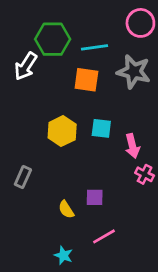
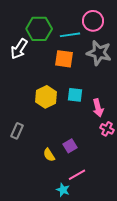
pink circle: (140, 23) -> (93, 21), moved
purple square: (95, 197) -> (70, 146), turned -32
cyan star: (63, 255) -> (63, 190), moved

